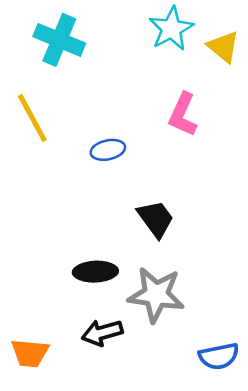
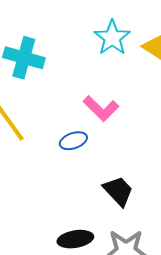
pink L-shape: (183, 115) -> (101, 108), moved, turned -63

